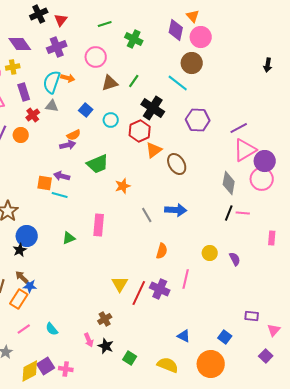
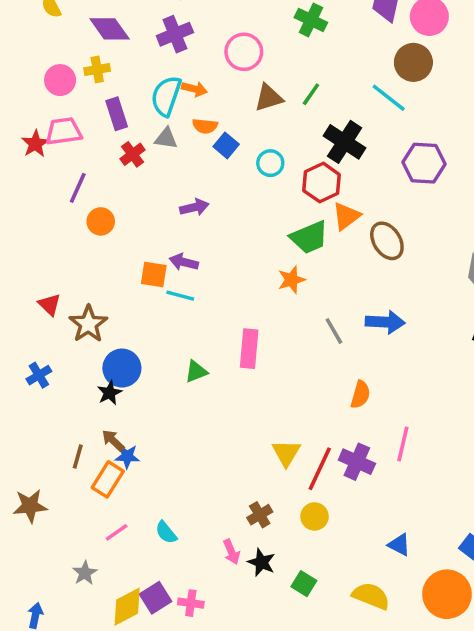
orange circle: (21, 135) -> (101, 221), moved
orange semicircle: (74, 135) -> (205, 126), moved, turned 32
green trapezoid: (98, 164) -> (309, 237), moved
yellow circle: (210, 253) -> (314, 516), moved

